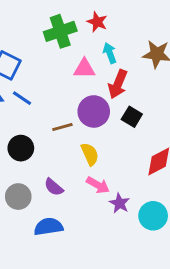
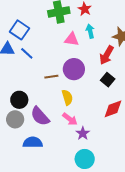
red arrow: (118, 84) -> (107, 55), moved
black square: (132, 117) -> (108, 80), moved
black circle: (21, 148) -> (19, 100), moved
purple semicircle: (54, 187) -> (40, 116), size x1.5
cyan circle: (153, 216) -> (85, 159), moved

